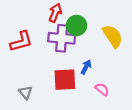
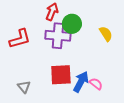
yellow semicircle: (113, 36) -> (106, 34), size x0.7
blue arrow: (86, 67) -> (81, 82), moved, size x1.5

